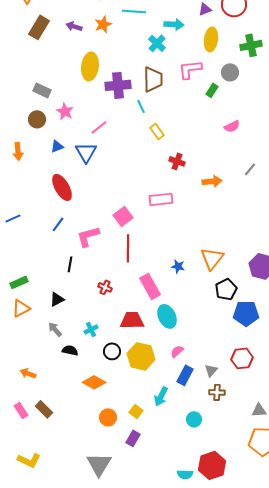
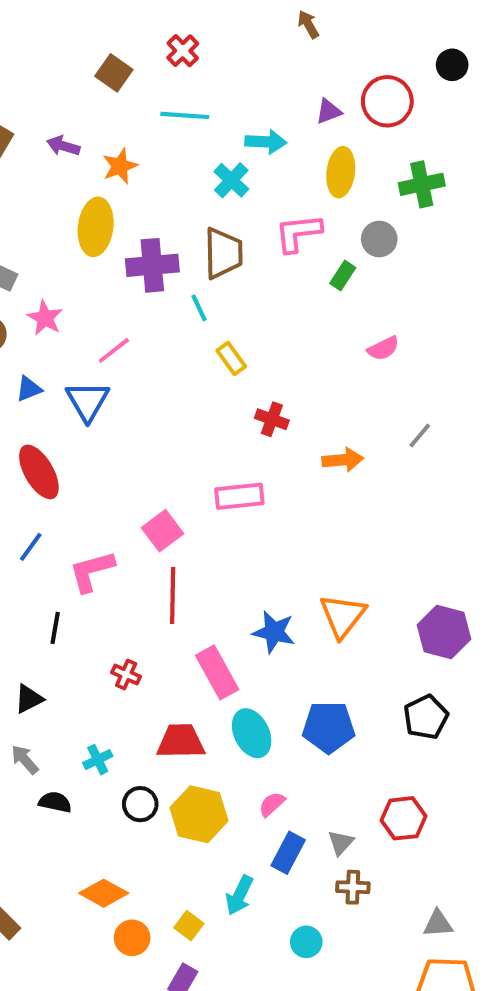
orange star: (103, 24) -> (120, 166), moved
blue star: (178, 266) -> (274, 632), size x1.5
black pentagon: (226, 289) -> (426, 717), moved
blue pentagon: (246, 313) -> (329, 727), moved
orange diamond: (94, 382) -> (104, 893), moved

